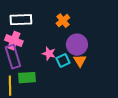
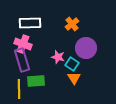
cyan square: (63, 61) -> (72, 64), turned -32
orange triangle: (80, 61) -> (74, 78), moved

